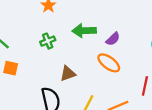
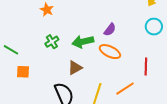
green arrow: (84, 31) -> (83, 42), moved

